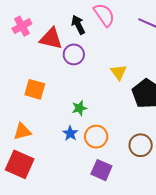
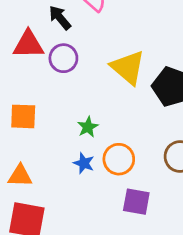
yellow triangle: (118, 72) -> (128, 67), size x1.6
orange triangle: (22, 131) -> (20, 176), turned 30

